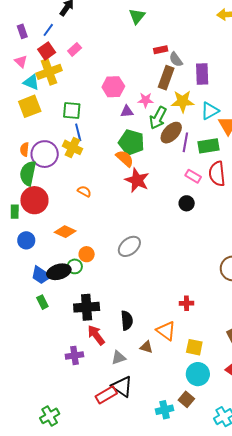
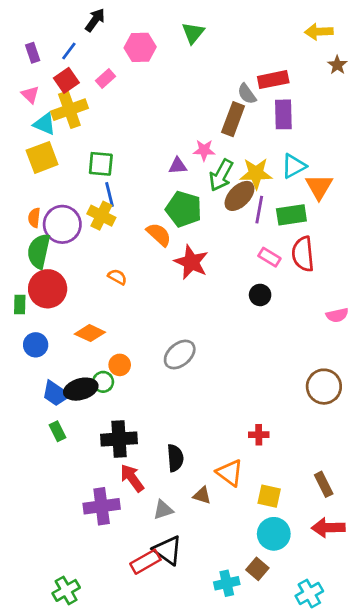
red rectangle: (161, 50) -> (273, 80), moved, size x1.5
pink hexagon: (113, 87) -> (140, 47), moved
yellow star: (183, 101) -> (256, 173), moved
orange semicircle: (125, 158) -> (159, 235), moved
purple cross: (74, 355) -> (102, 506), size x1.4

